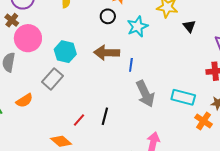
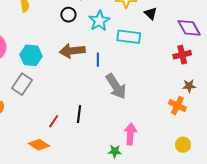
cyan rectangle: (183, 97) -> (129, 37), moved

